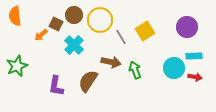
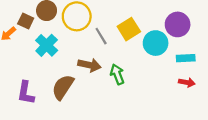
cyan circle: (174, 68) -> (156, 43), moved

